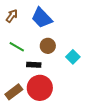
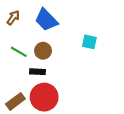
brown circle: (48, 46) -> (43, 51), moved
cyan square: (73, 57) -> (89, 42), moved, turned -32

